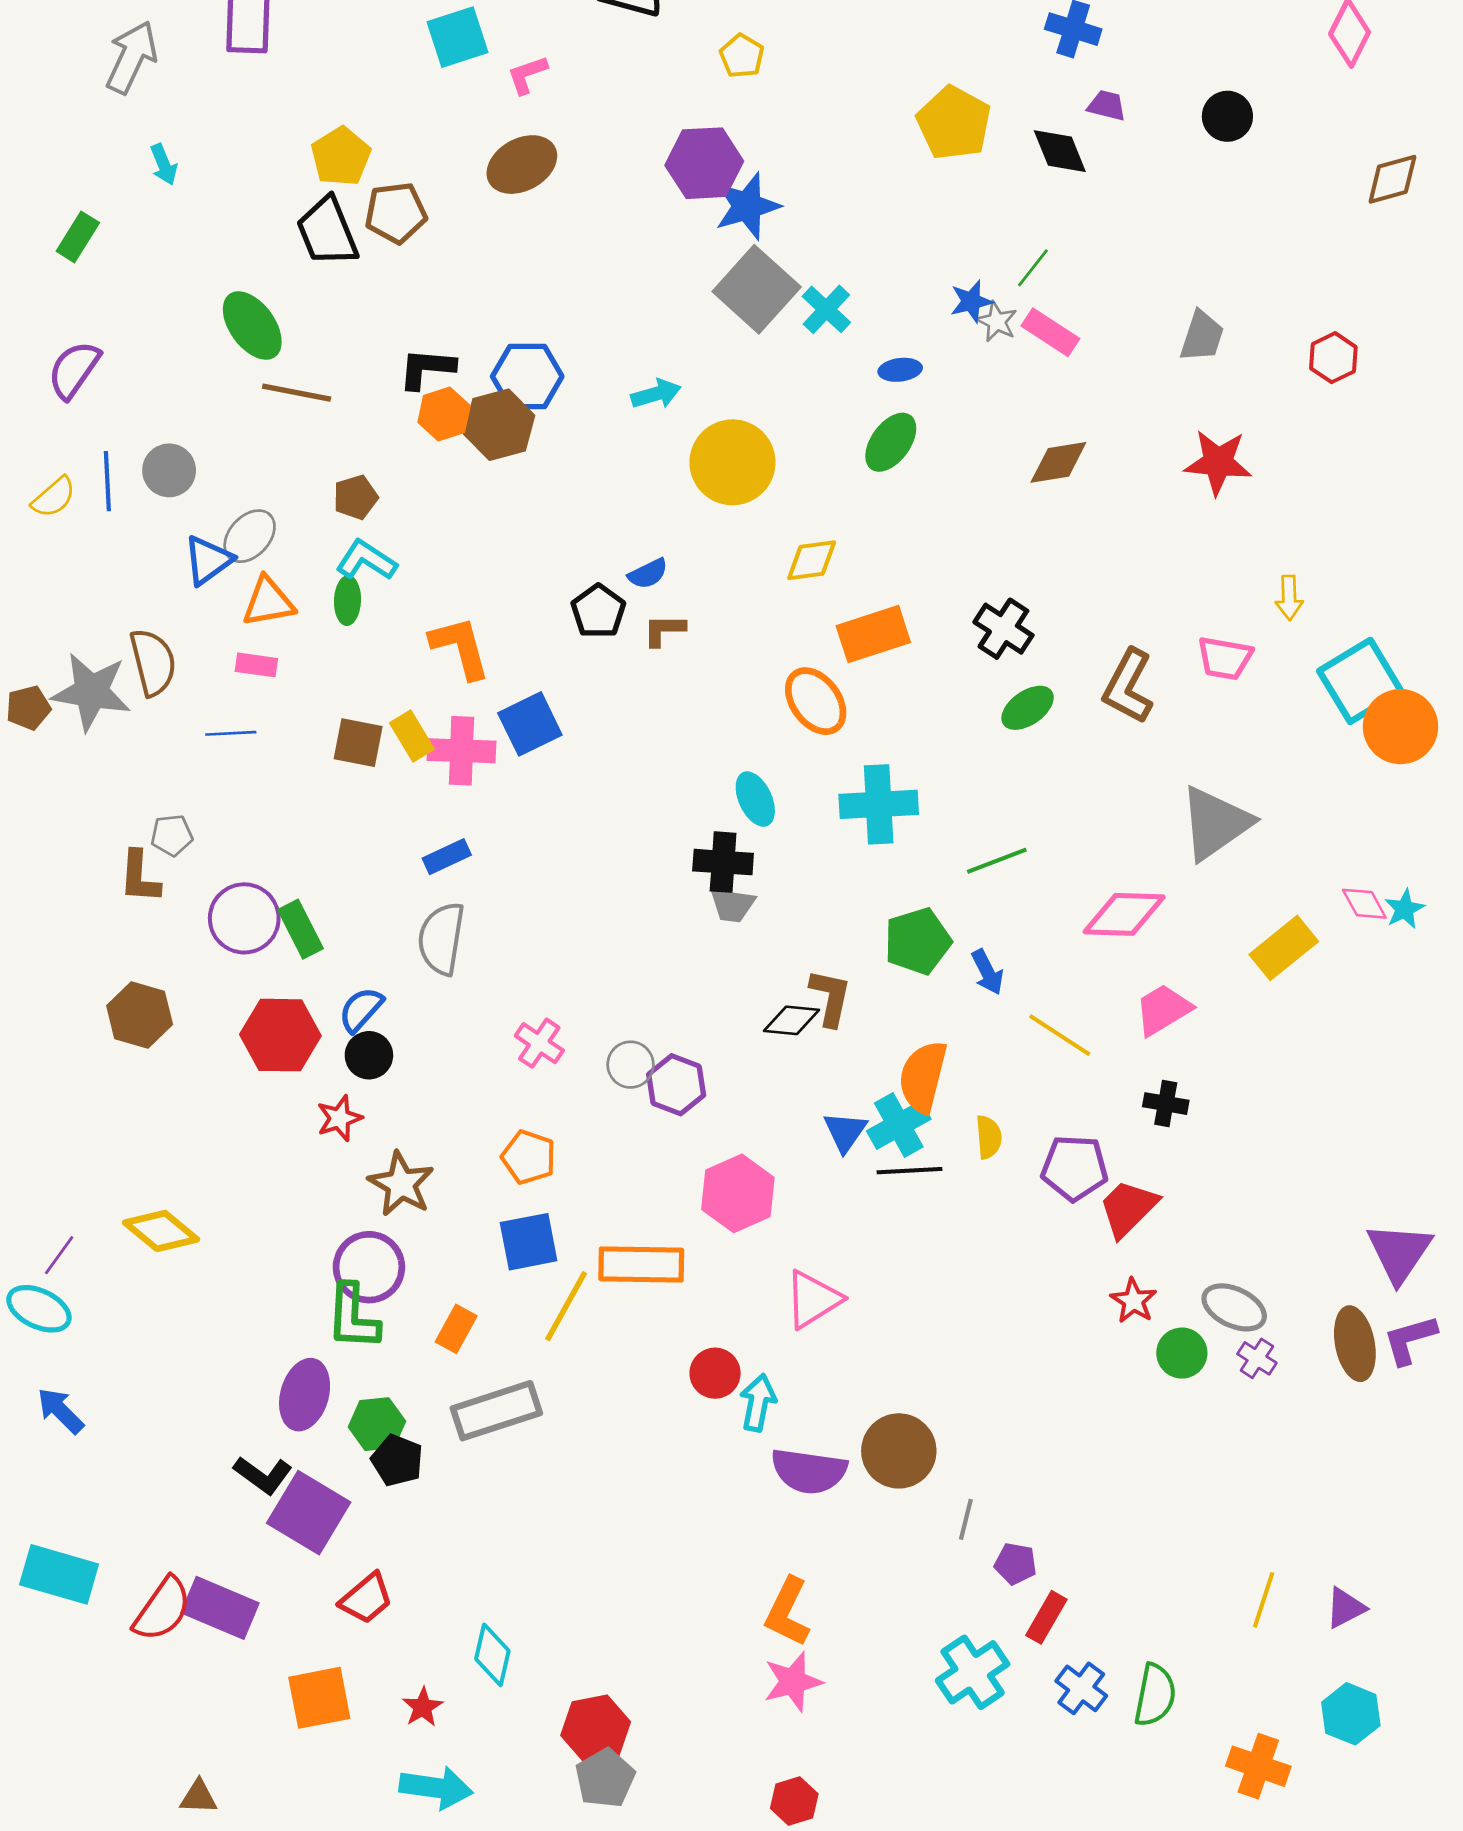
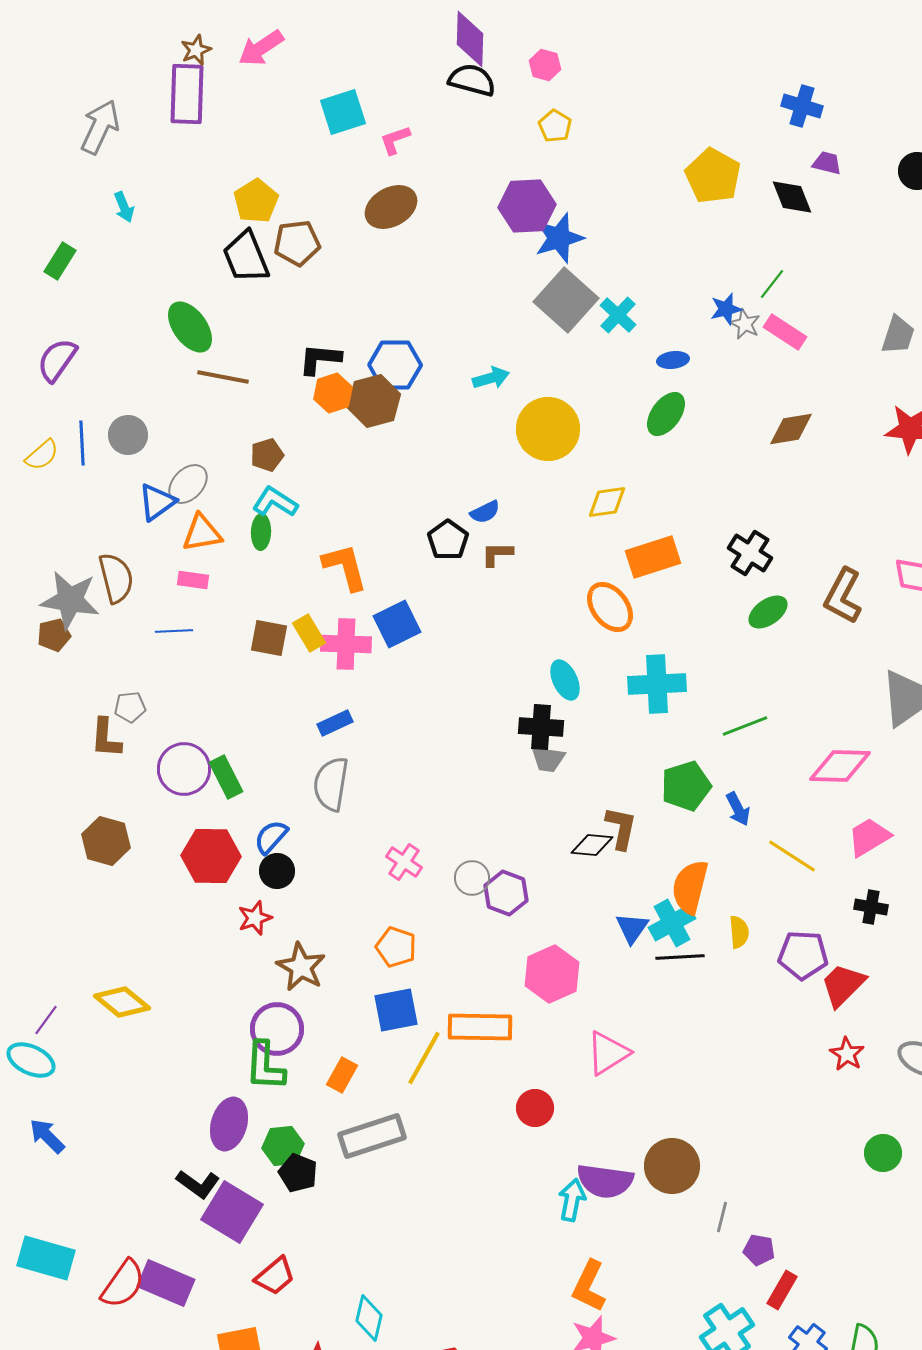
brown pentagon: (28, 708) -> (54, 635), moved
green circle: (1182, 1353) -> (883, 1153), moved
cyan arrow: (758, 1403) -> (572, 1200), moved

